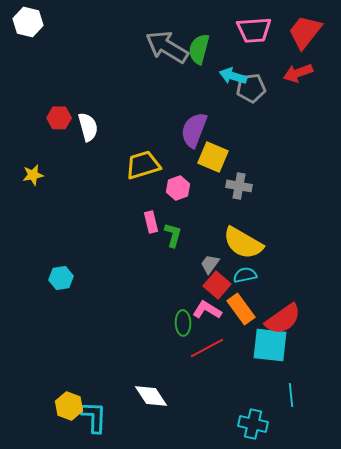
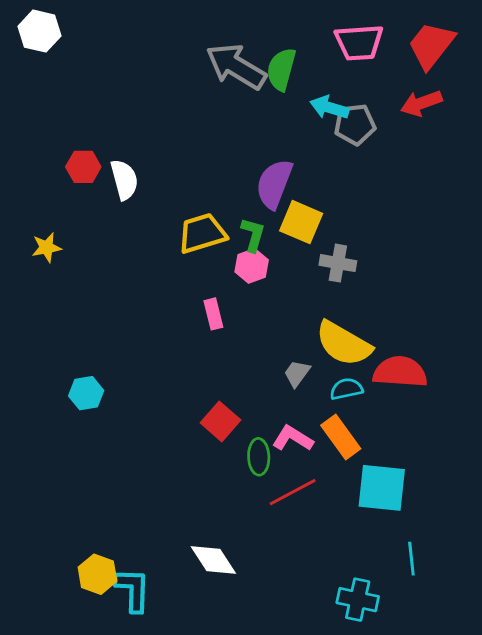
green L-shape: (173, 235) -> (253, 235), moved
red square: (217, 285) -> (220, 421), moved
red semicircle: (283, 319) -> (400, 372), moved, turned -141

